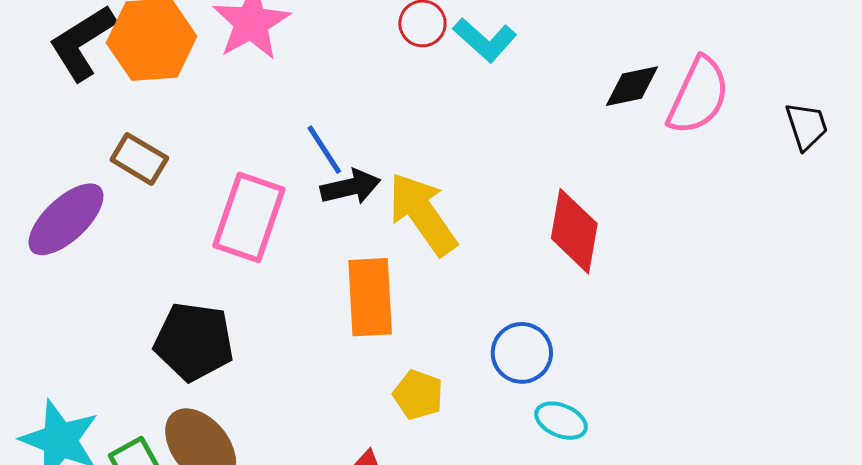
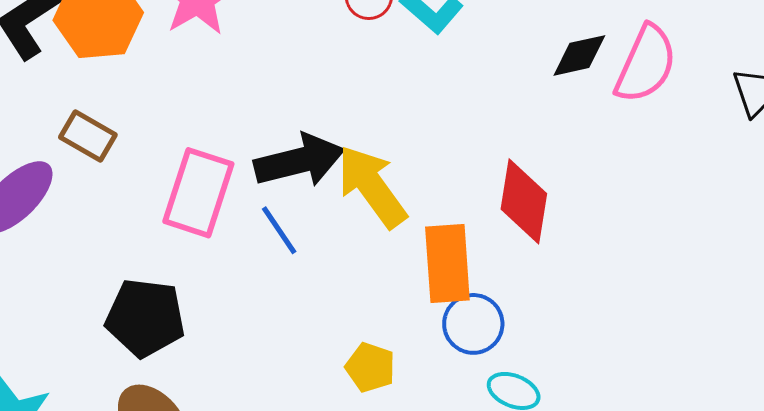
blue line: (324, 150) -> (279, 230), moved
black arrow: (350, 187) -> (299, 161), size x1.5
orange rectangle: (370, 297) -> (447, 263), moved

